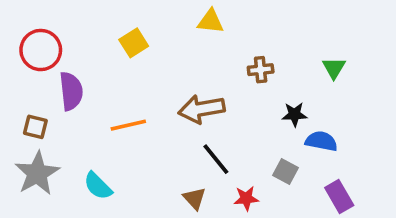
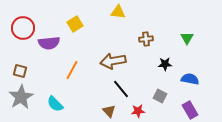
purple semicircle: (71, 91) -> (49, 43), moved, turned 90
orange line: (128, 125) -> (72, 70), turned -48
blue semicircle: (321, 141) -> (190, 79), moved

